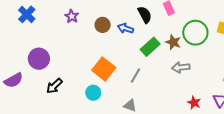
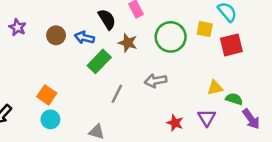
brown star: (173, 42) -> (128, 43), moved
green rectangle: (150, 47) -> (99, 61), moved
orange square: (104, 69) -> (47, 95), moved, size x0.7
gray line: (136, 76) -> (117, 94), moved

